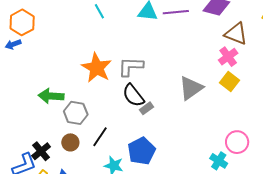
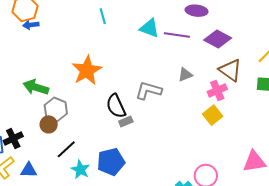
blue arrow: (13, 44) -> (31, 25), moved
gray L-shape: (131, 67) -> (148, 91), moved
gray triangle: (191, 88) -> (185, 75), moved, size x0.6
black line: (100, 137) -> (66, 149), moved
brown circle: (70, 142) -> (49, 124), moved

